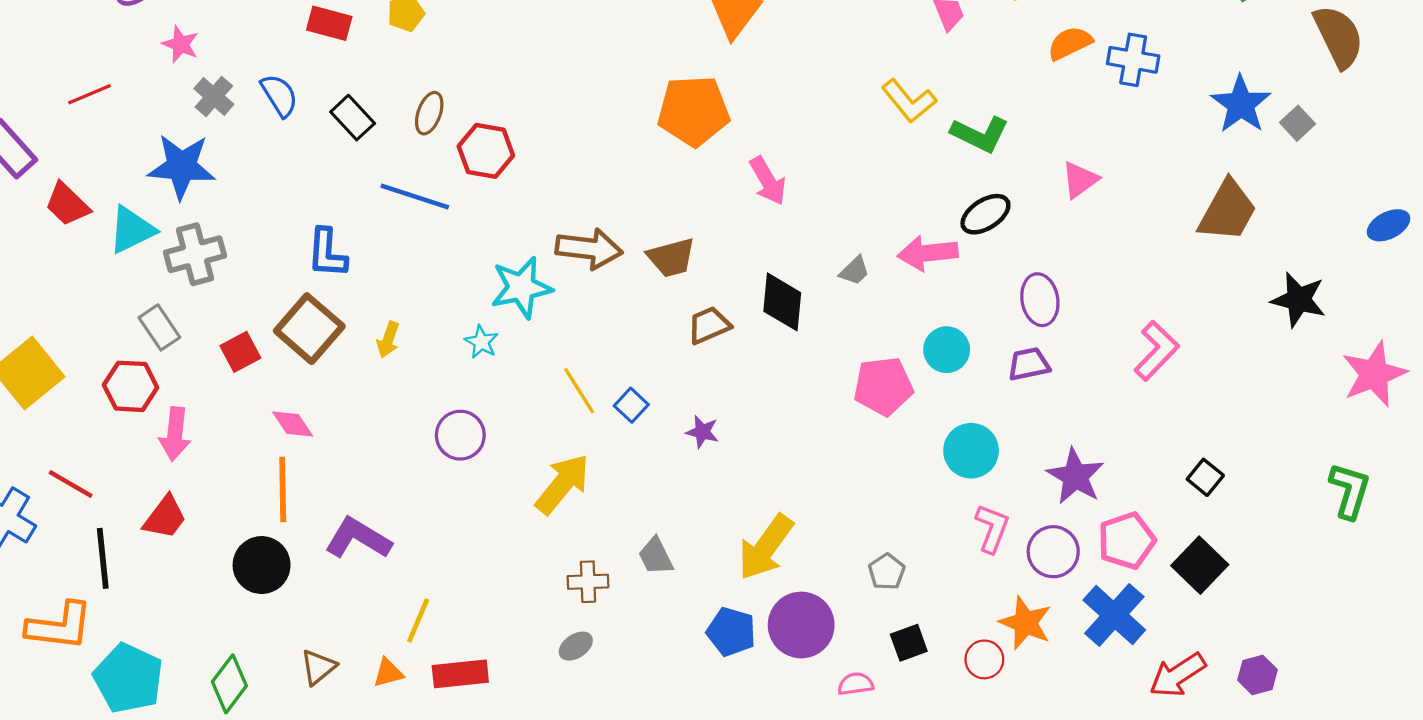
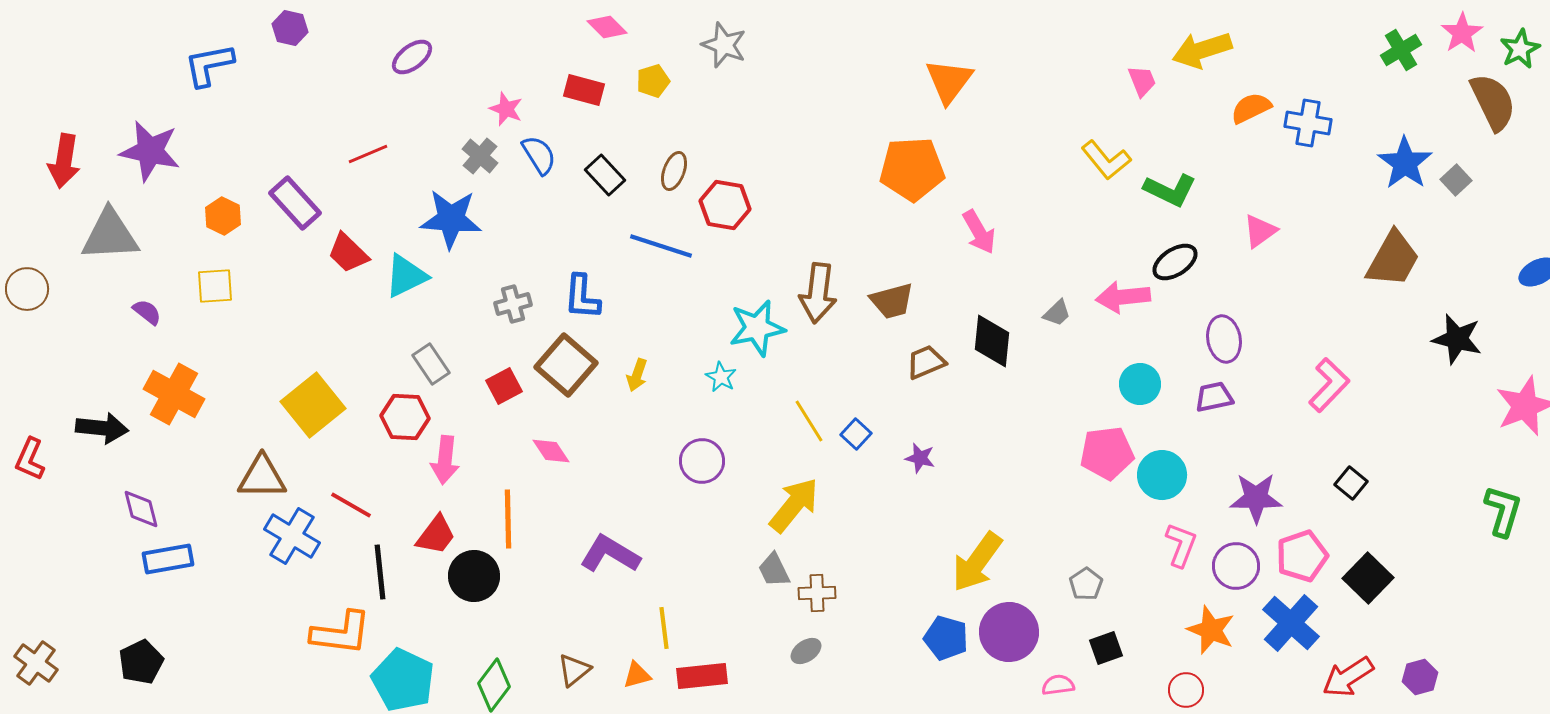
pink star: (181, 44) -> (506, 109), moved
brown arrow: (589, 249) -> (818, 293), turned 90
gray cross: (195, 254) -> (513, 304), moved, size x0.7
pink pentagon: (883, 386) -> (1107, 453), moved
purple star: (1075, 476) -> (1256, 498), turned -30
black square: (1205, 477) -> (1351, 483), moved
orange line: (283, 490) -> (508, 519), moved
gray trapezoid: (656, 556) -> (774, 570), moved
black circle: (262, 565) -> (474, 576), moved
yellow line: (418, 621) -> (664, 628), turned -30
red circle: (984, 659) -> (1186, 690), moved

